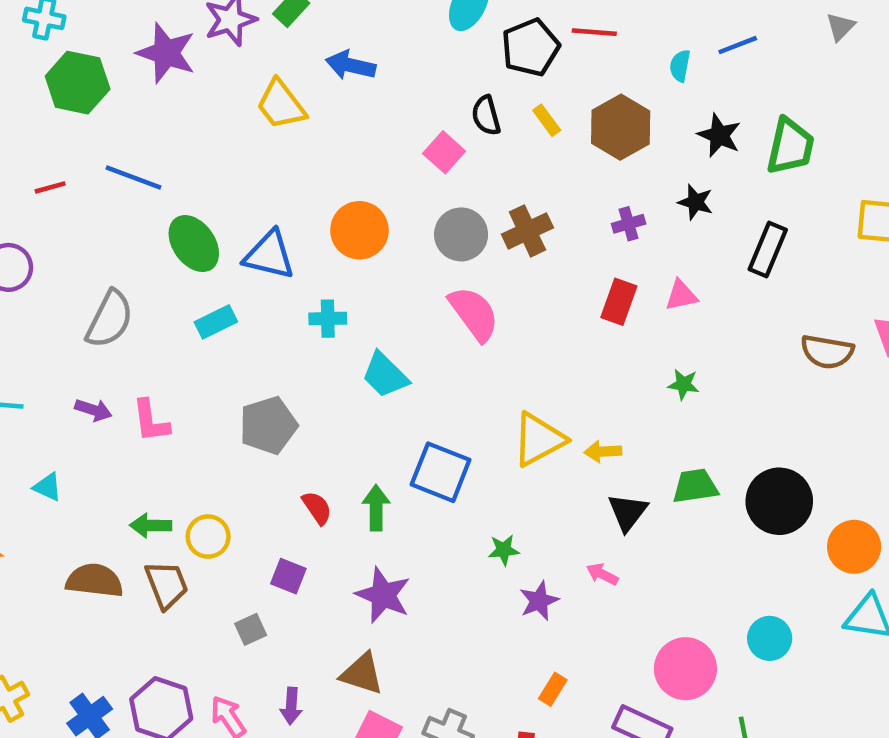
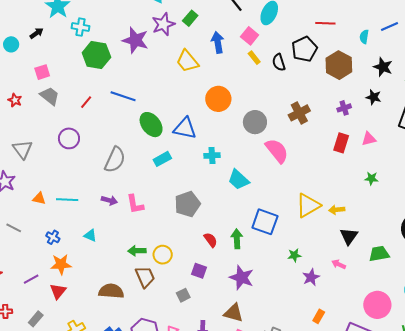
black pentagon: (531, 47) -> (304, 49), moved
blue arrow: (351, 65) -> (218, 42), turned 70
yellow rectangle: (547, 120) -> (254, 58), moved
pink square: (444, 152) -> (250, 36), moved
red line: (50, 187) -> (86, 102), turned -32
orange circle: (359, 230) -> (218, 99), moved
gray circle: (461, 234) -> (255, 122), moved
green trapezoid: (695, 486) -> (379, 254), moved
brown semicircle: (95, 581) -> (111, 291), moved

